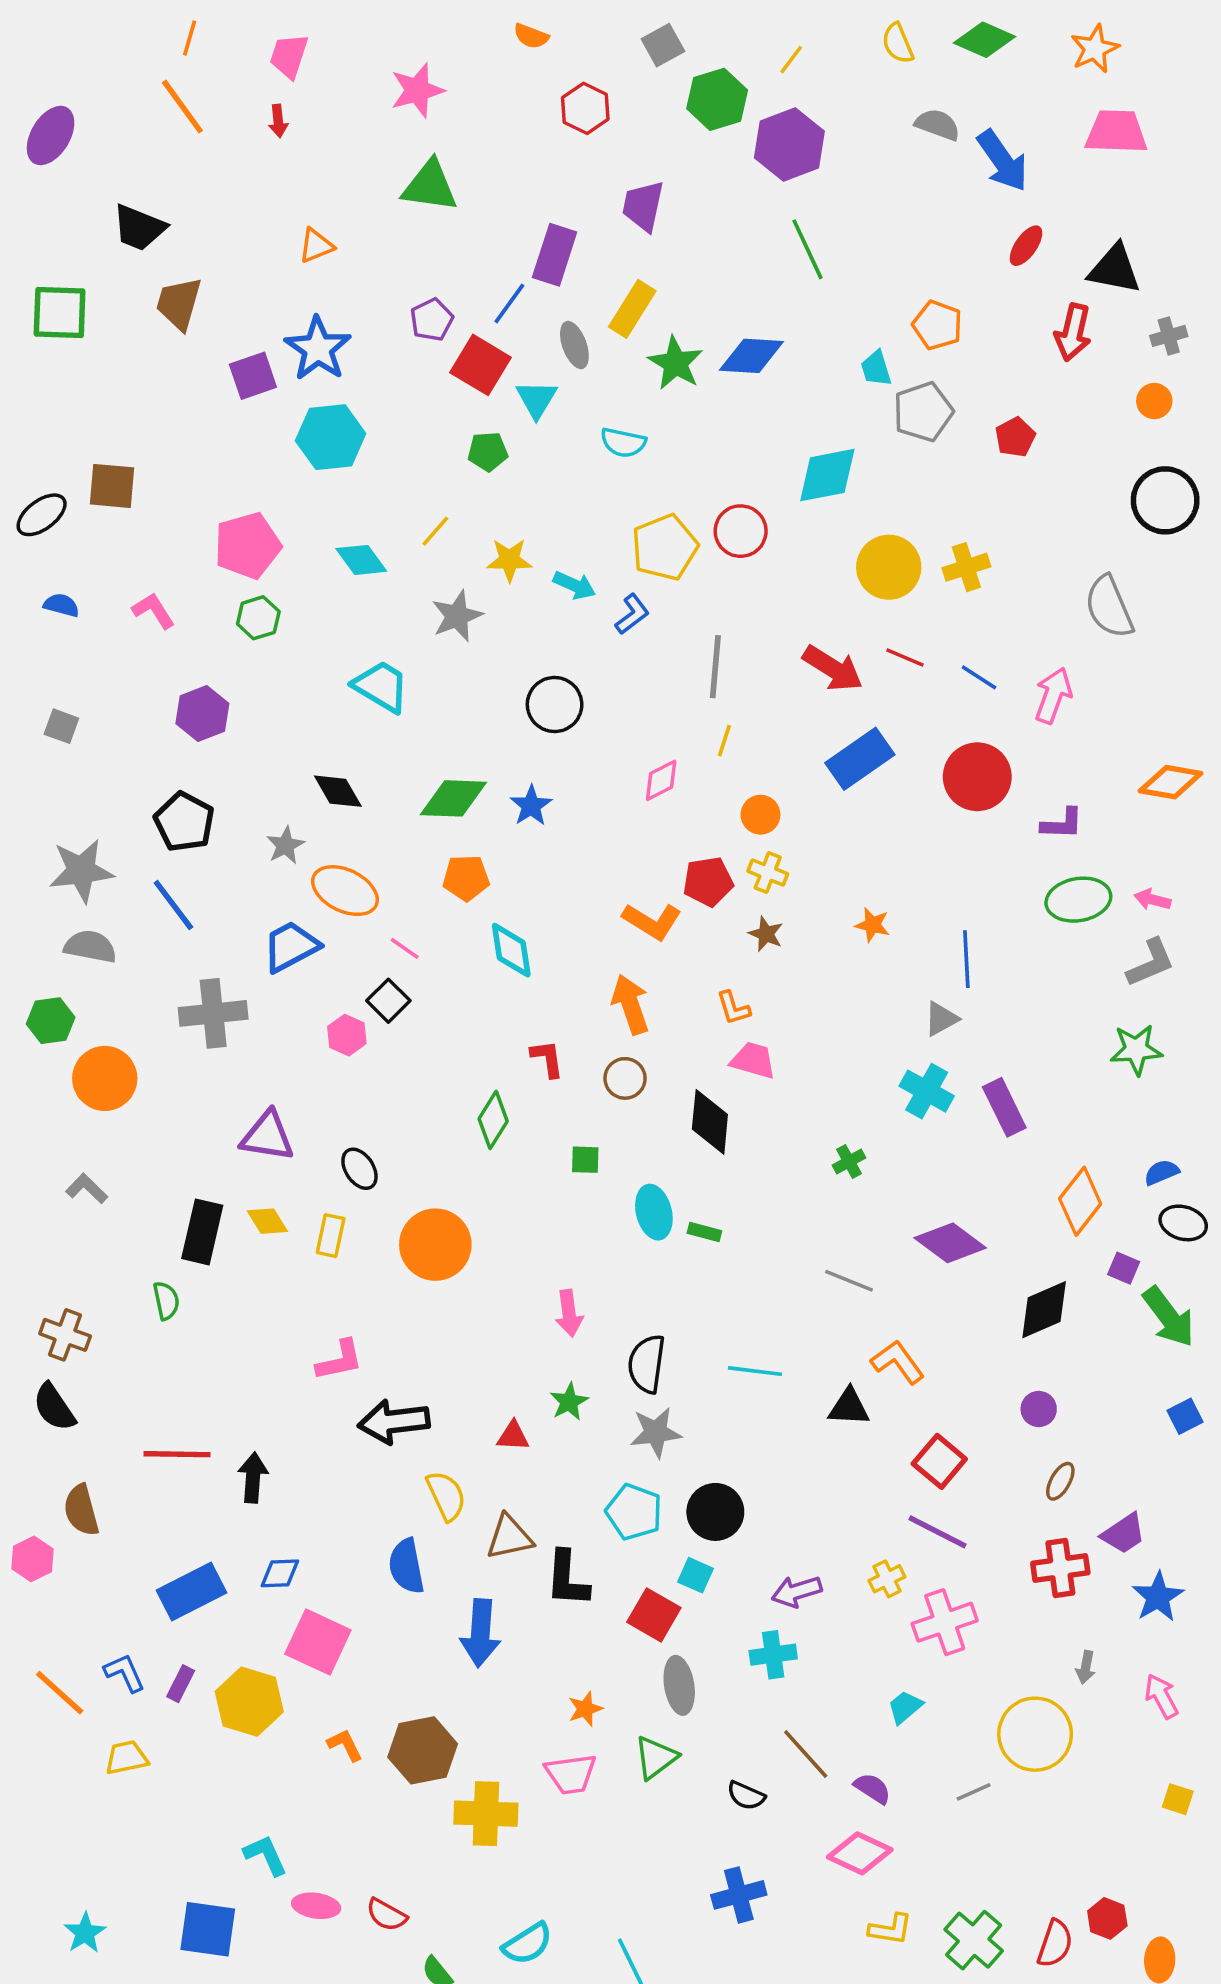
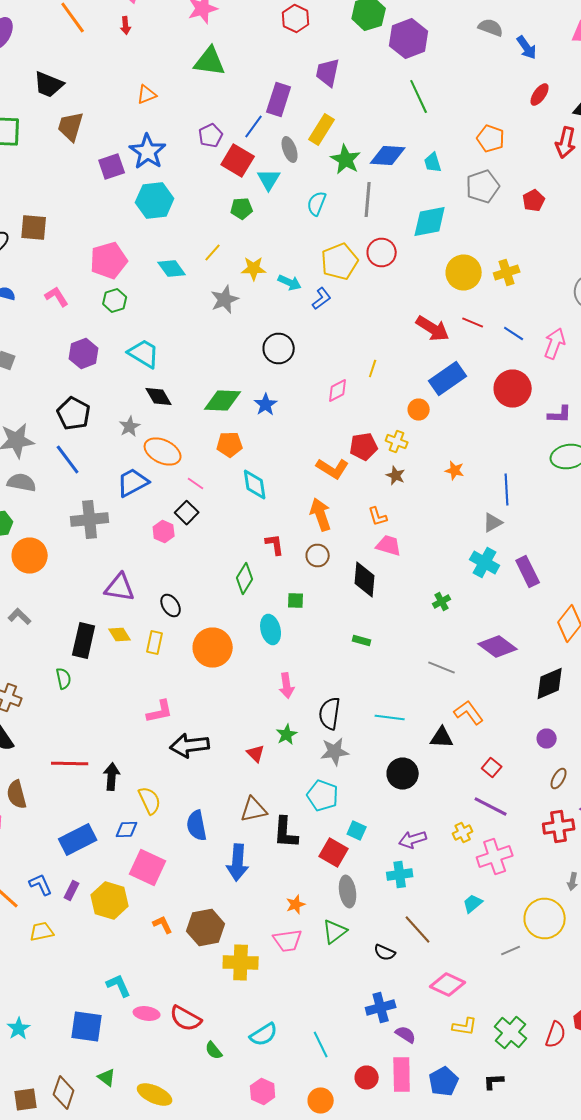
blue arrow: (1003, 161) -> (527, 48), size x0.7
cyan trapezoid: (876, 369) -> (433, 162), moved
cyan semicircle: (623, 443) -> (317, 204), turned 100
gray line: (715, 667) -> (368, 200), moved
cyan trapezoid: (381, 686) -> (144, 354), moved
orange circle: (760, 815) -> (419, 410), moved
cyan ellipse: (654, 1212) -> (271, 630), moved
red triangle: (513, 1436) -> (256, 754), turned 42
red square: (939, 1461) -> (492, 768), size x0.7
yellow semicircle: (446, 1496) -> (150, 800), moved
black circle: (715, 1512) -> (403, 774), moved
purple semicircle: (872, 1788) -> (406, 1034), moved
red semicircle: (387, 1915) -> (186, 1018), size x1.4

